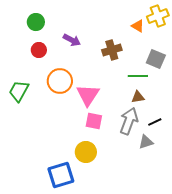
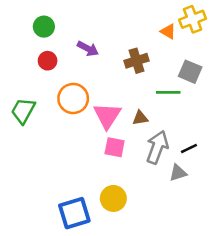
brown triangle: (138, 97) -> (140, 118), moved
yellow circle: (86, 152) -> (113, 198), moved

